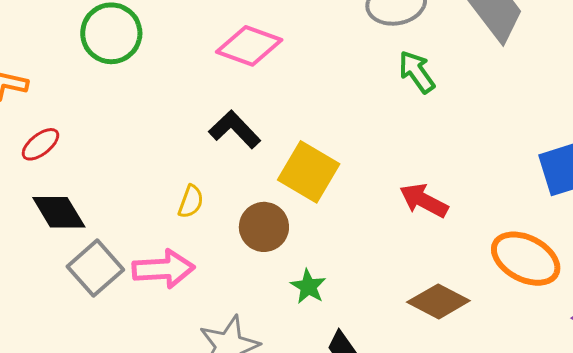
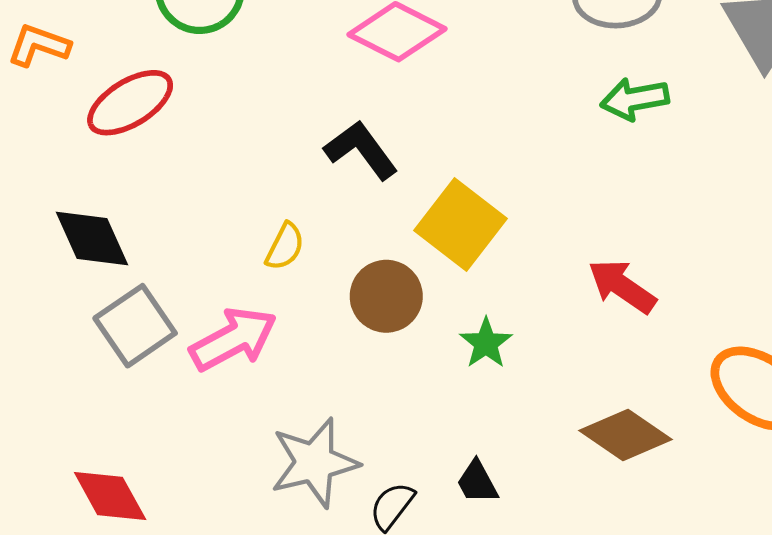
green arrow: (417, 72) -> (635, 99), turned -72
red ellipse: (40, 144) -> (130, 103), moved, size x1.5
pink arrow: (163, 269) -> (233, 339), turned -32
green star: (308, 287) -> (486, 343), moved

